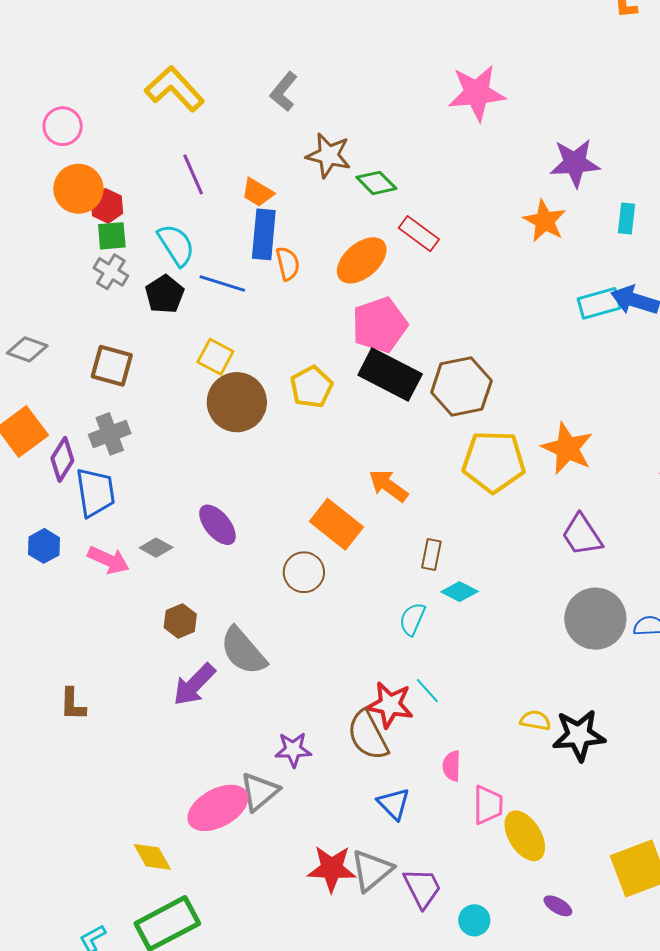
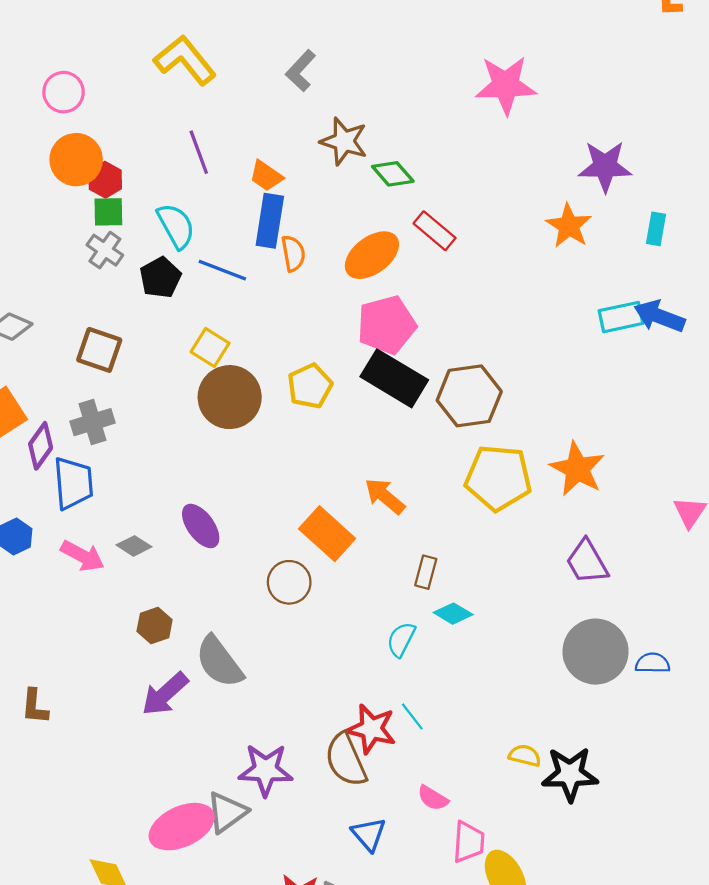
purple star: (293, 750) -> (266, 770), size x1.4
pink semicircle: (452, 766) -> (433, 798), turned -64

